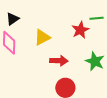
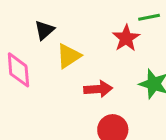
black triangle: (13, 19) -> (44, 30), moved

